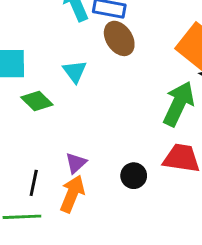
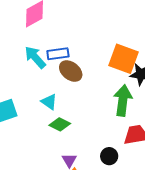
green diamond: (37, 101) -> (60, 124), moved

